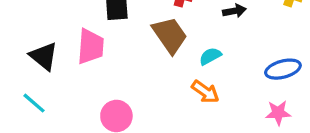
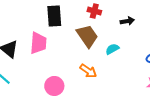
orange arrow: (205, 92) -> (88, 71), moved

